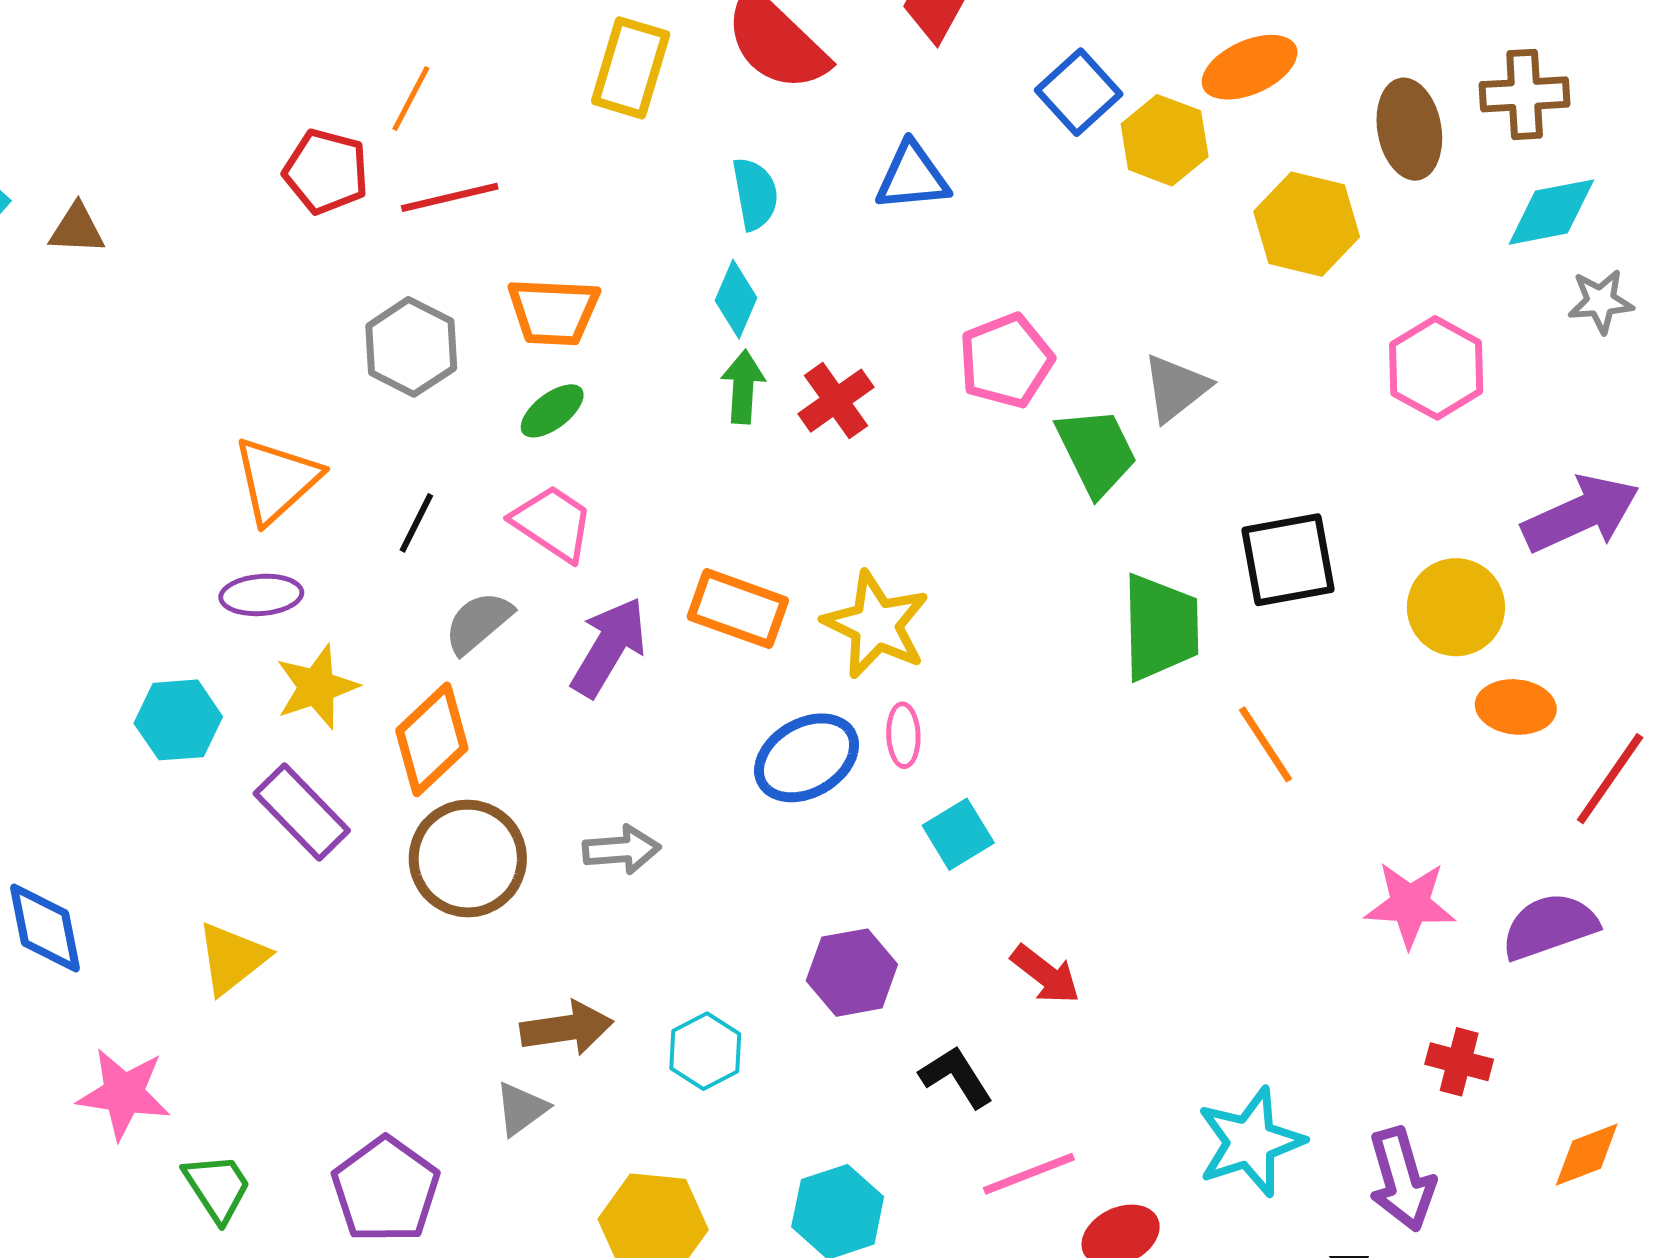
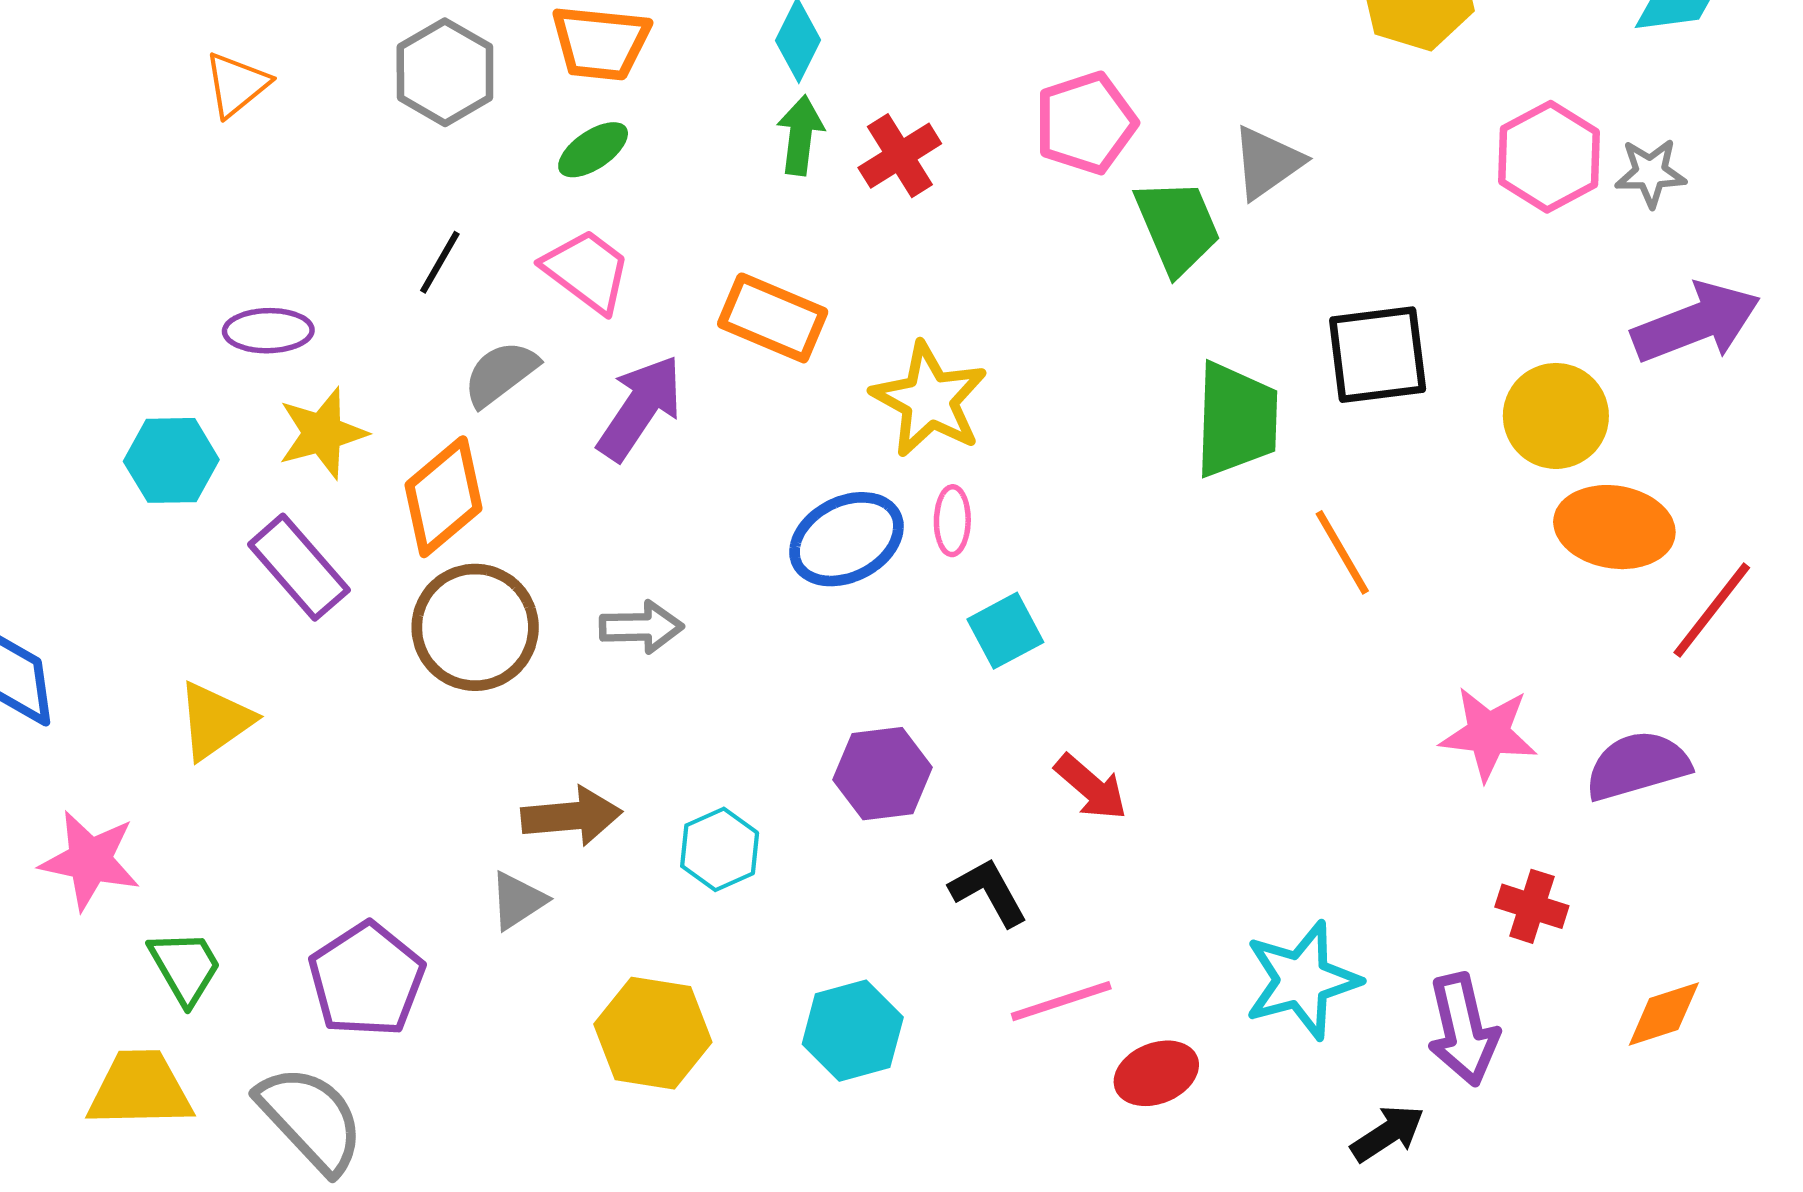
gray star: (1601, 301) -> (1651, 173), moved
orange triangle: (277, 480) -> (237, 84), moved, size x0.7
orange rectangle: (738, 609) -> (773, 318), moved
orange ellipse: (1516, 707) -> (1614, 527), size x1.4

